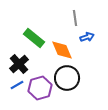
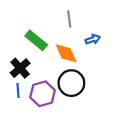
gray line: (75, 18) -> (69, 19), moved
blue line: (17, 85) -> (18, 91), turned -64

